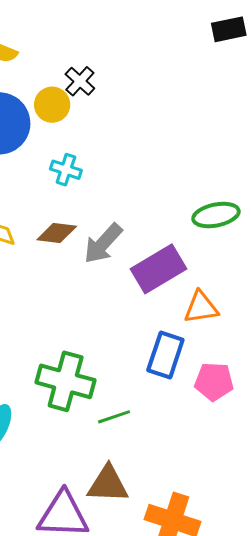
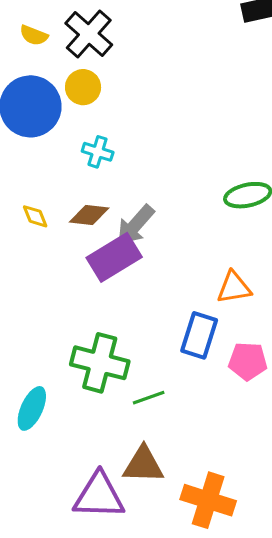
black cross: (80, 81) -> (89, 34), moved, size x1.6
purple rectangle: (158, 269) -> (114, 257), moved

